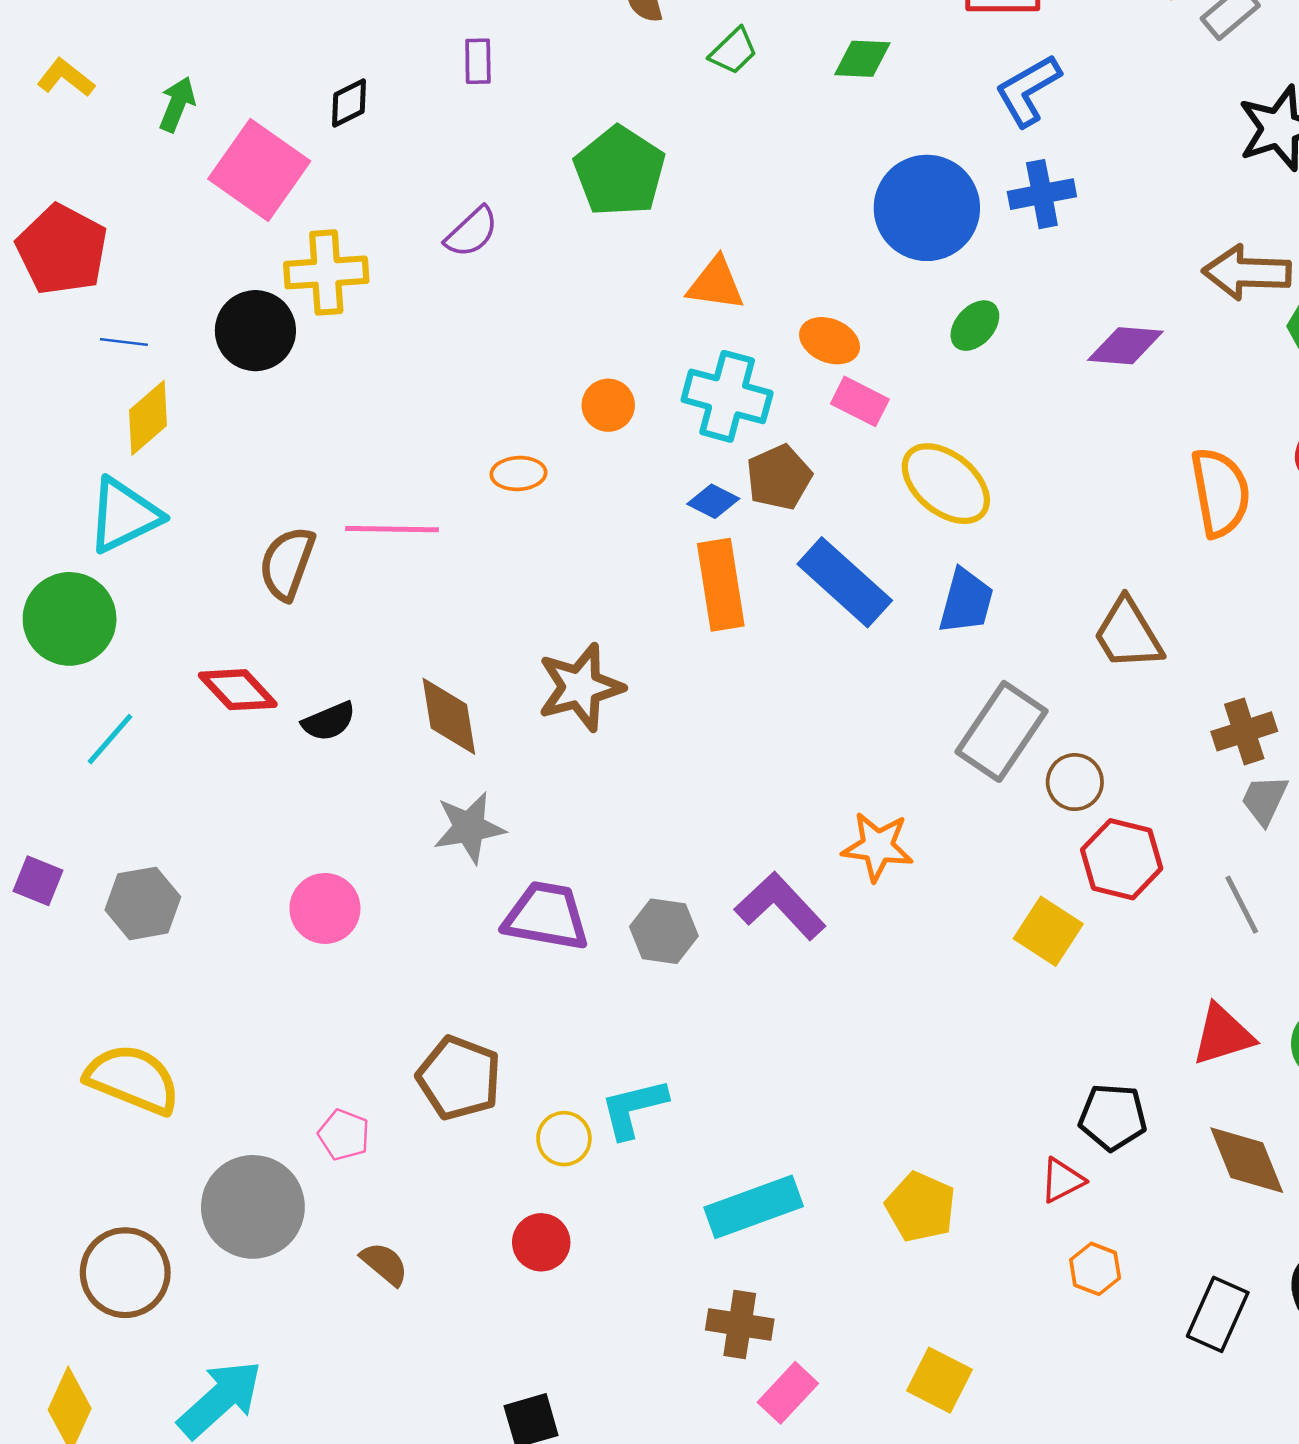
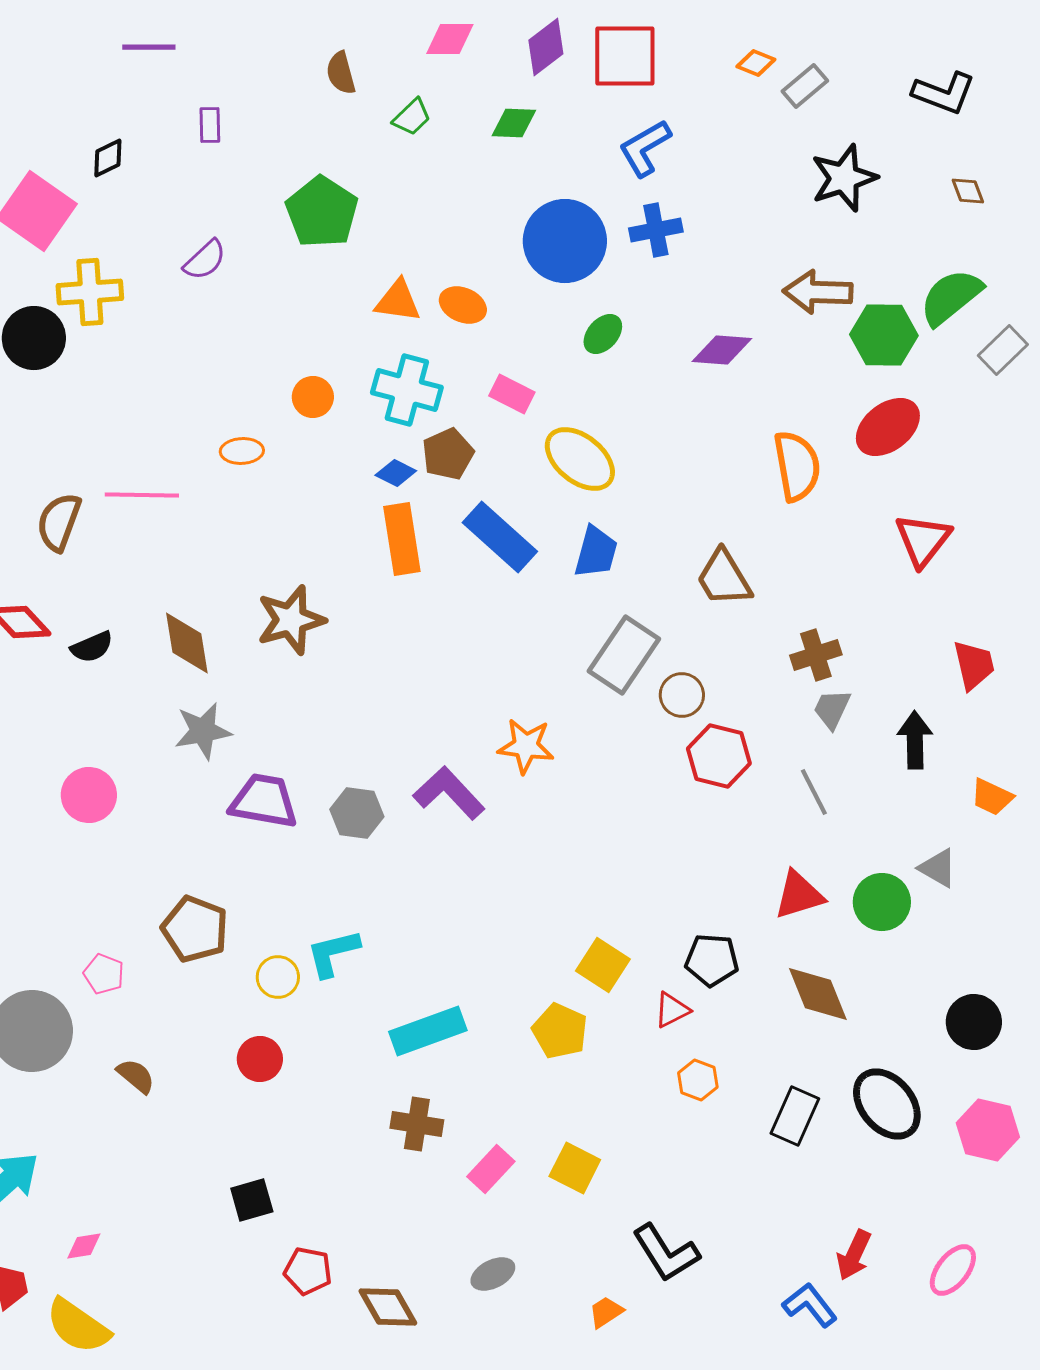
orange ellipse: (830, 341) -> (463, 305), moved
yellow square: (1048, 931) -> (603, 965), moved
pink rectangle: (788, 1393) -> (491, 1169), moved

